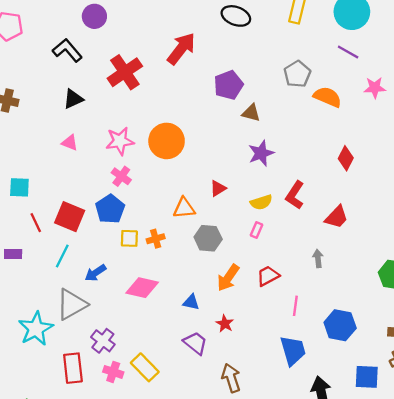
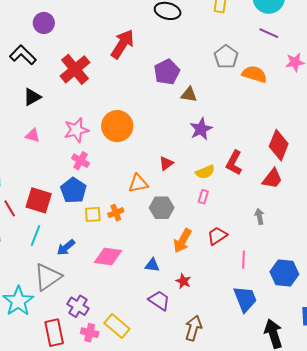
red diamond: (346, 158) -> (279, 145), moved, size x1.4
brown arrow: (231, 378) -> (193, 328), turned 40

